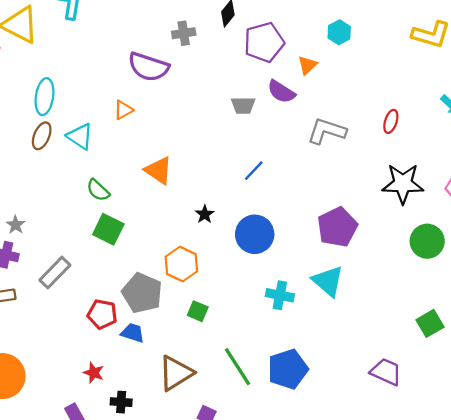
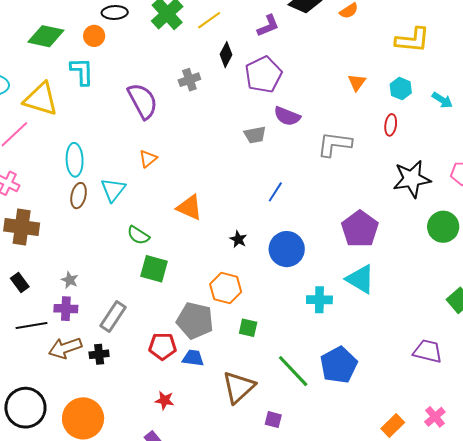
cyan hexagon: (339, 32) -> (401, 89), moved
orange triangle: (307, 65) -> (357, 82), moved
purple semicircle: (148, 67) -> (143, 101), moved, turned -126
cyan triangle: (80, 136) -> (113, 190), turned 44
black cross: (121, 402) -> (99, 354), moved

